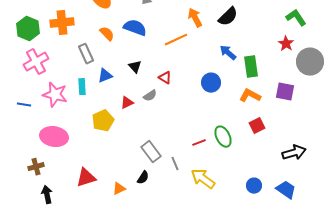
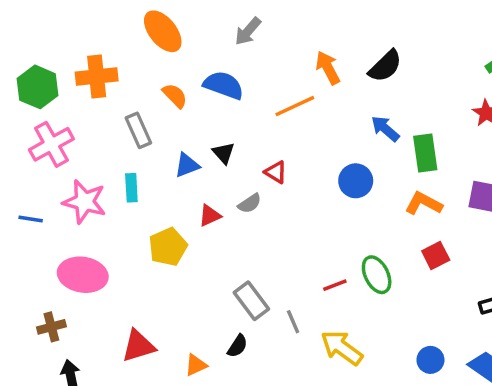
blue triangle: (105, 76) -> (187, 165), moved

